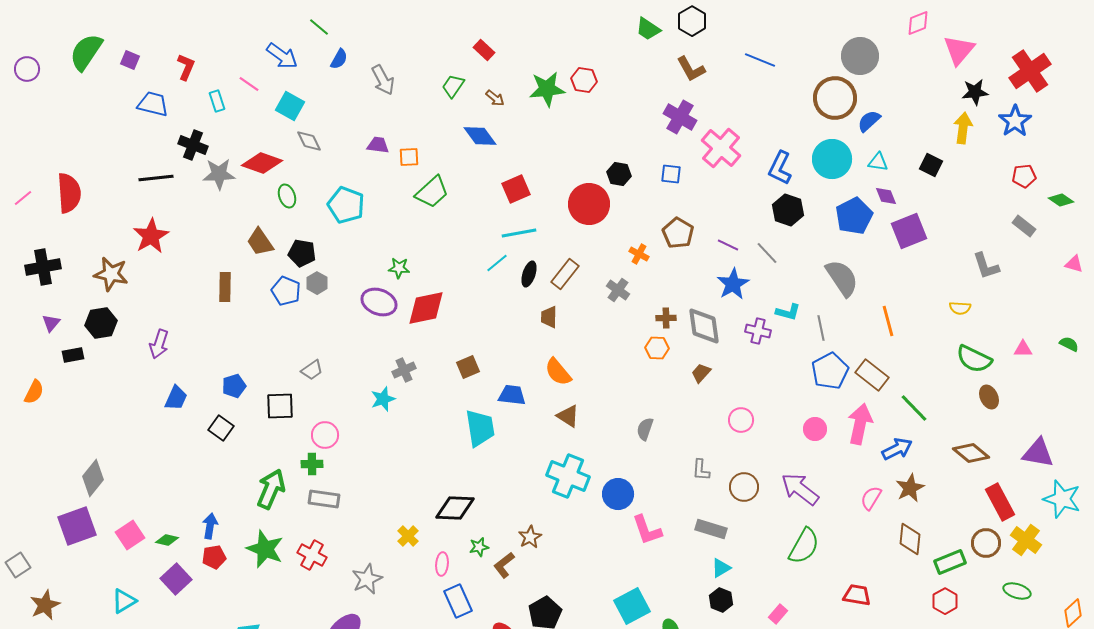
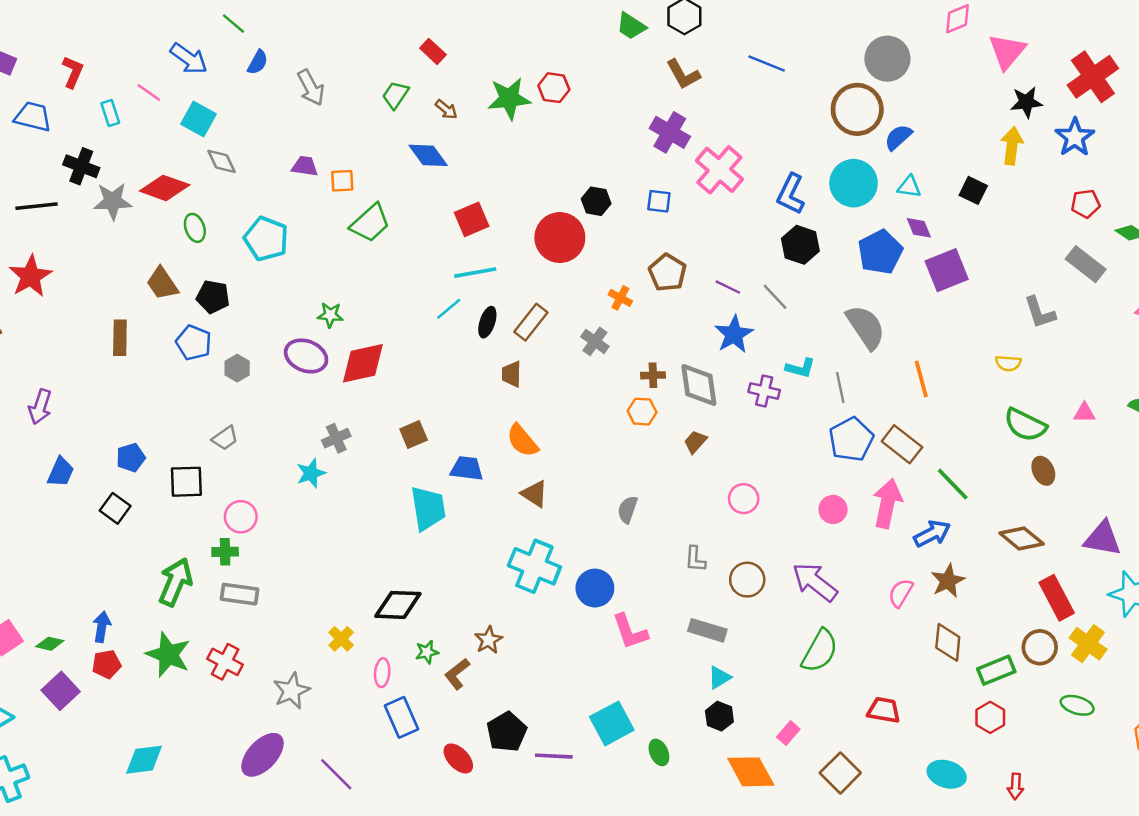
gray rectangle: (1024, 226) -> (1086, 264), size x1.4
gray hexagon: (317, 283) -> (237, 368), moved

